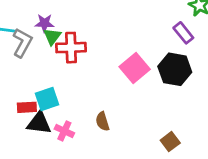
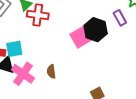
black hexagon: (175, 69) -> (96, 30), moved
pink cross: (64, 131) -> (23, 74), size x1.6

